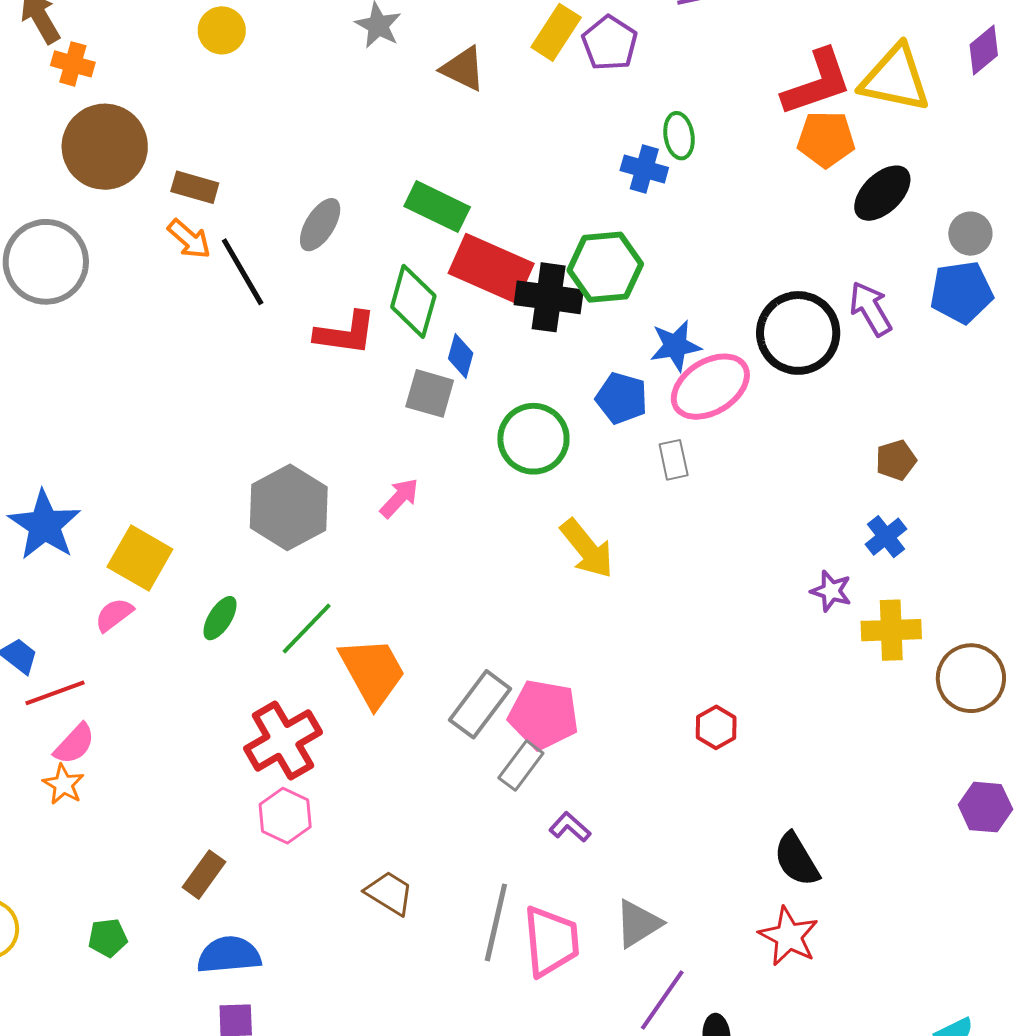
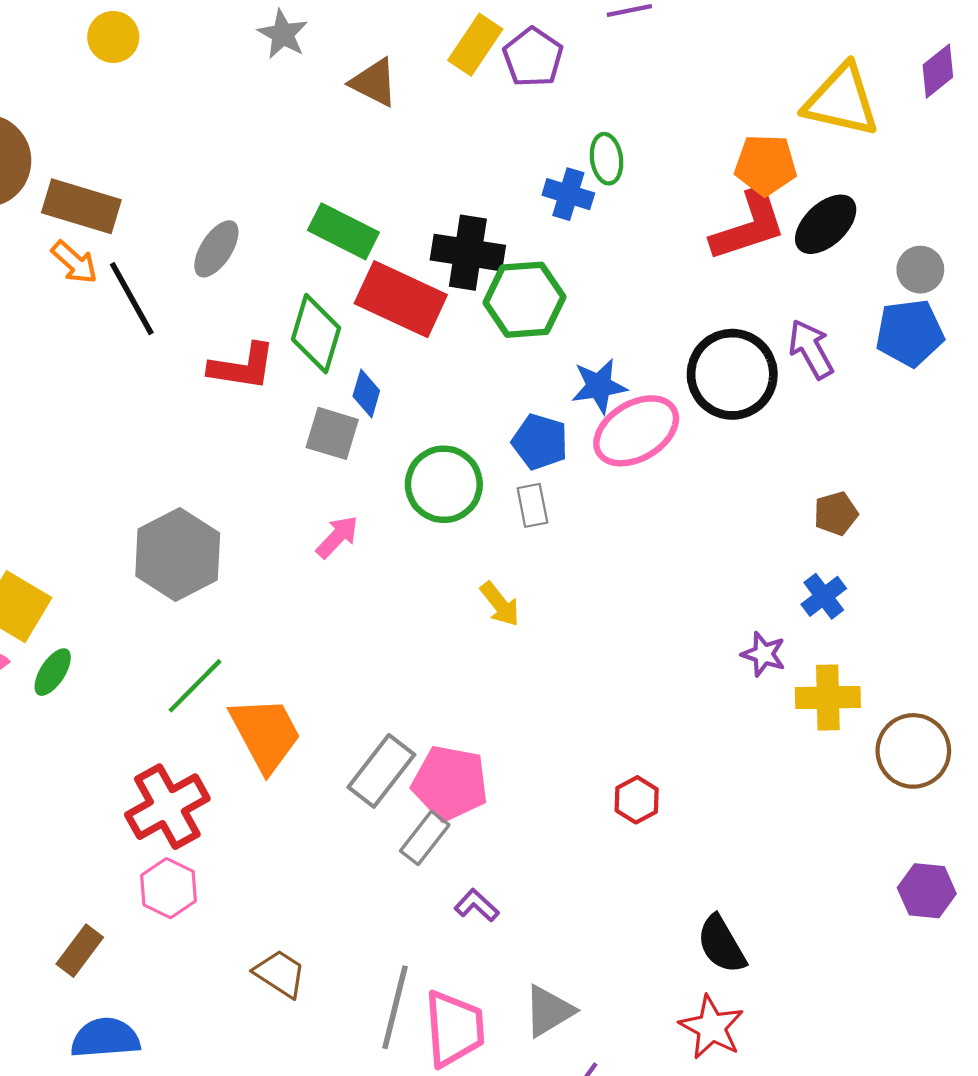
red L-shape: (817, 83) -> (749, 226), moved
brown rectangle: (195, 187) -> (81, 206), size x1.5
black cross: (549, 297) -> (468, 253), moved
gray rectangle: (674, 460) -> (532, 505), moved
pink arrow: (399, 498) -> (337, 537), moved
yellow arrow: (587, 549) -> (500, 604), size x0.7
green ellipse: (220, 618) -> (53, 672), moved

